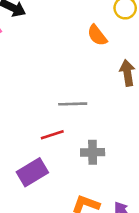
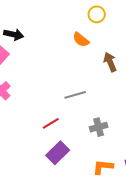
red line: (52, 135) -> (51, 123), moved

